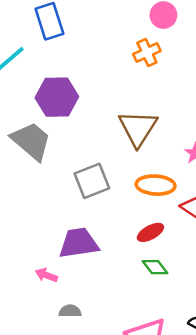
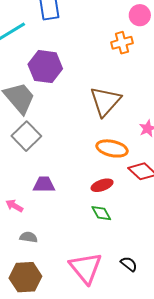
gray square: (92, 181) -> (26, 136), moved, turned -32
purple trapezoid: (79, 243) -> (44, 185), size x0.7

